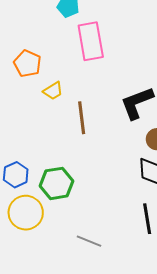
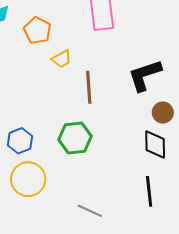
green hexagon: (57, 183) -> (75, 138), moved

